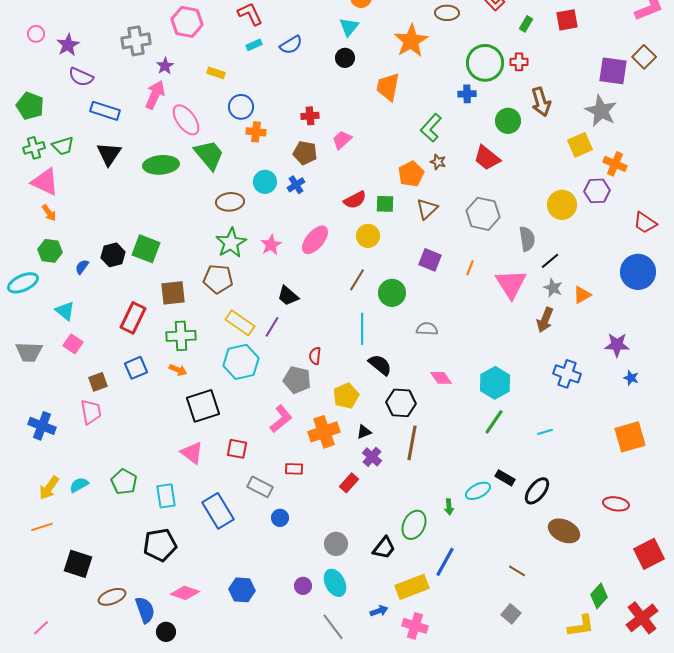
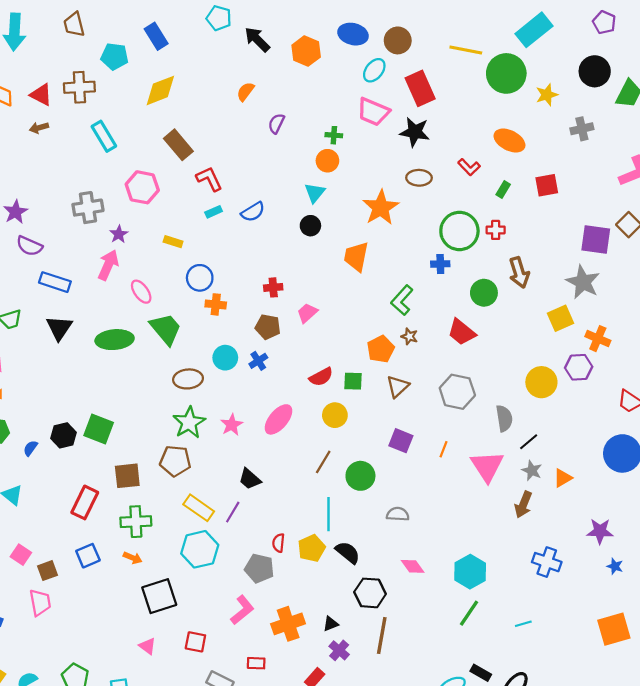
pink ellipse: (186, 120) -> (141, 292), size x0.7
pink square: (73, 344) -> (21, 555), moved
yellow pentagon: (346, 396) -> (311, 548), moved
pink triangle: (192, 453) -> (148, 646), size x0.7

